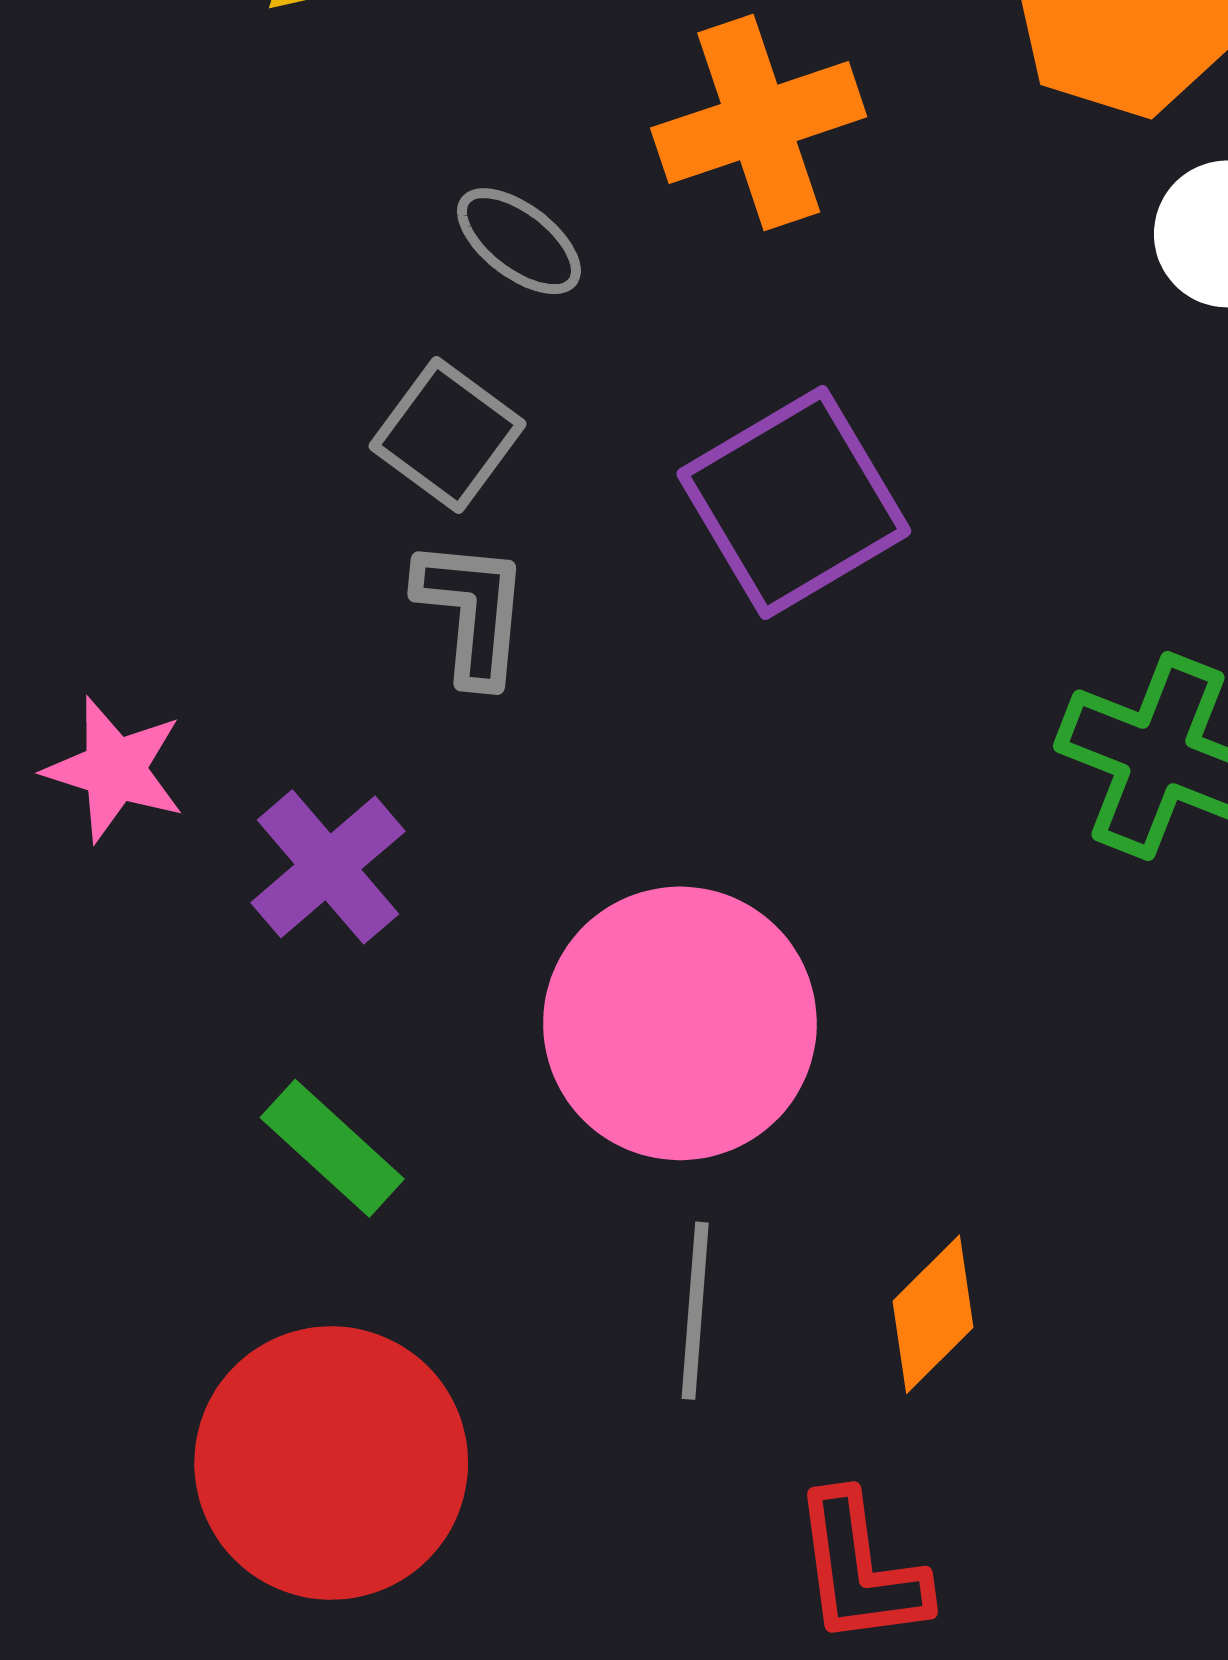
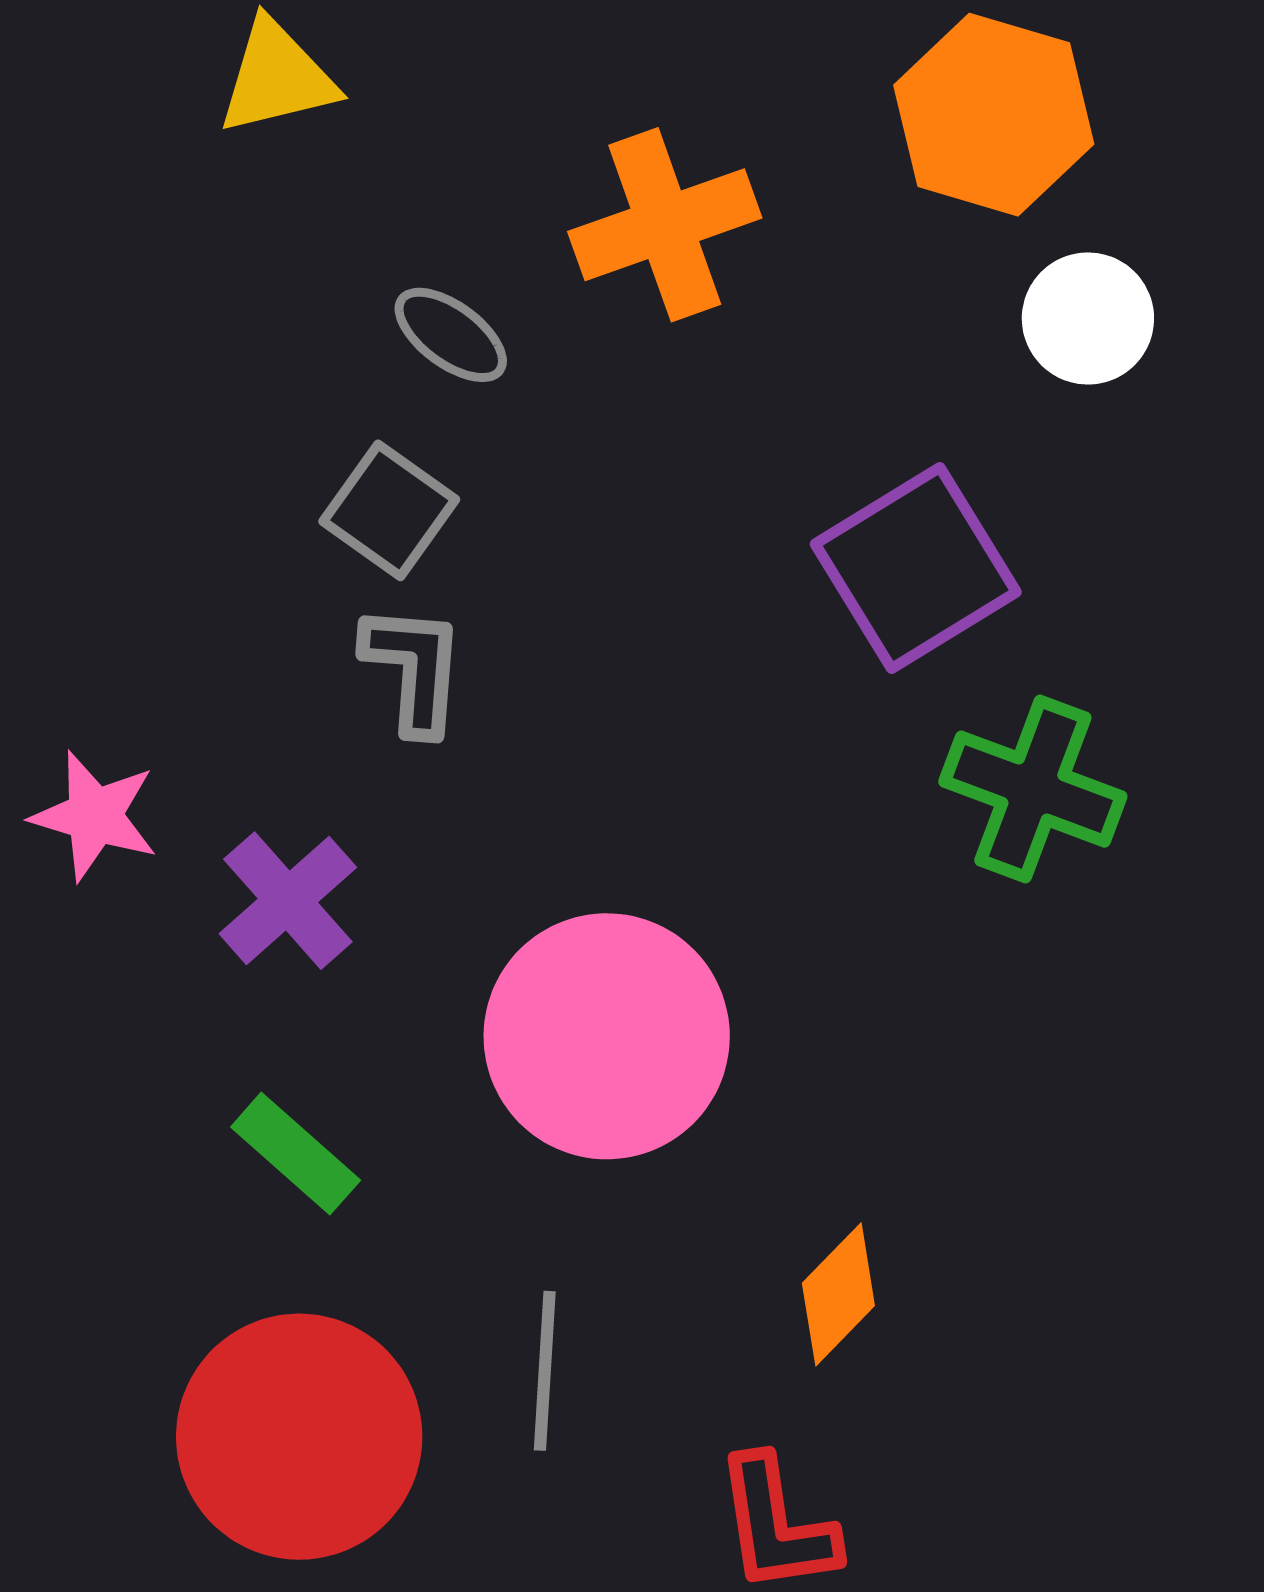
purple square: (794, 502) -> (916, 568), moved
gray line: (695, 1311) -> (545, 1371), moved

